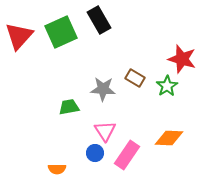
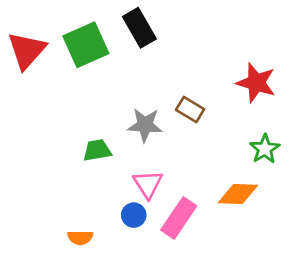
green star: (167, 86) -> (265, 149), moved

